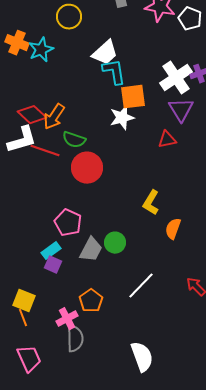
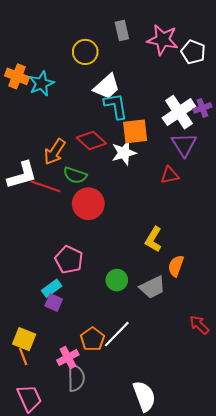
yellow circle: (69, 17) -> (85, 52), moved
red diamond: (32, 115) -> (91, 141), moved
gray trapezoid: (91, 250) -> (152, 287), moved, turned 36
white line: (141, 286) -> (117, 334), moved

